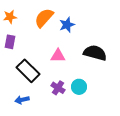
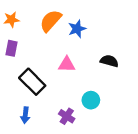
black semicircle: (95, 53) -> (109, 61), size x0.7
purple cross: (58, 88) -> (67, 116), moved
blue arrow: (22, 100) -> (25, 115), turned -72

